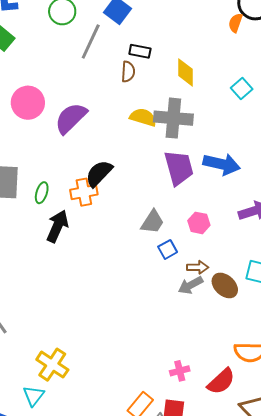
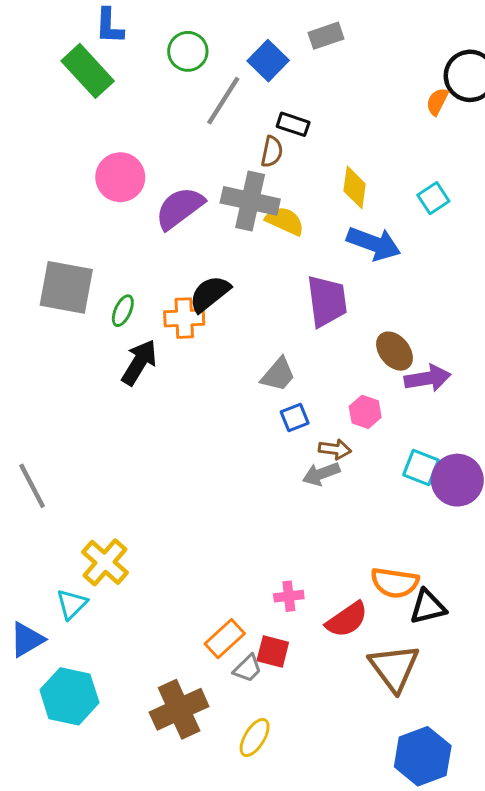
yellow diamond: (186, 72) -> (355, 187), moved
gray cross: (173, 118) -> (250, 201), moved
blue arrow: (222, 164) -> (374, 244), moved
pink hexagon: (199, 223) -> (365, 412), moved
brown ellipse: (225, 285) -> (394, 351), moved

